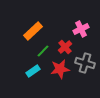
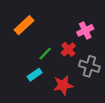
orange rectangle: (33, 31) -> (24, 25), moved
red star: (60, 69) -> (63, 85), moved

